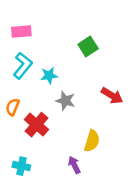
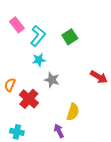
pink rectangle: (21, 31) -> (17, 25), turned 56
cyan L-shape: (23, 65) -> (38, 36), moved
red arrow: (112, 96) -> (99, 77), moved

